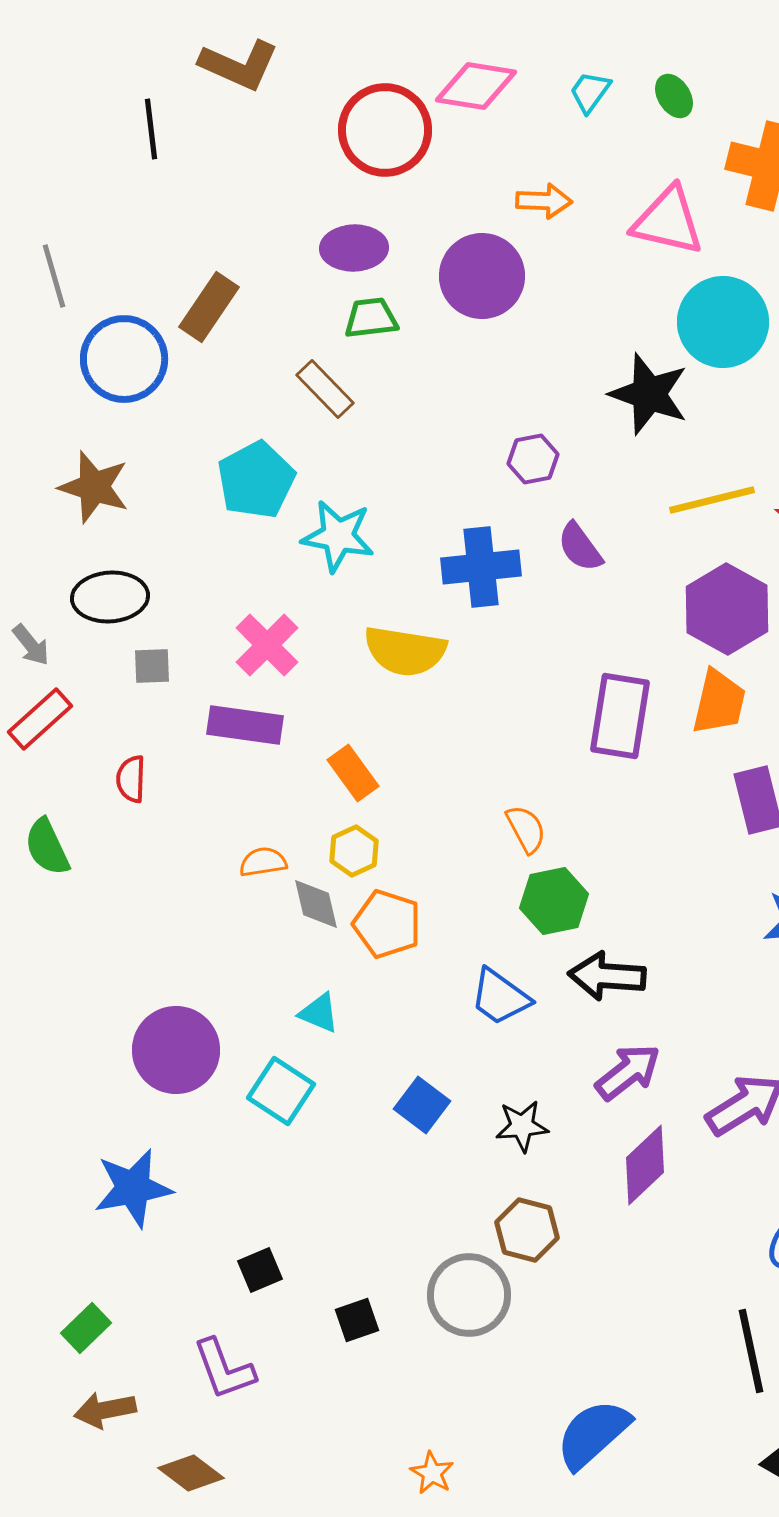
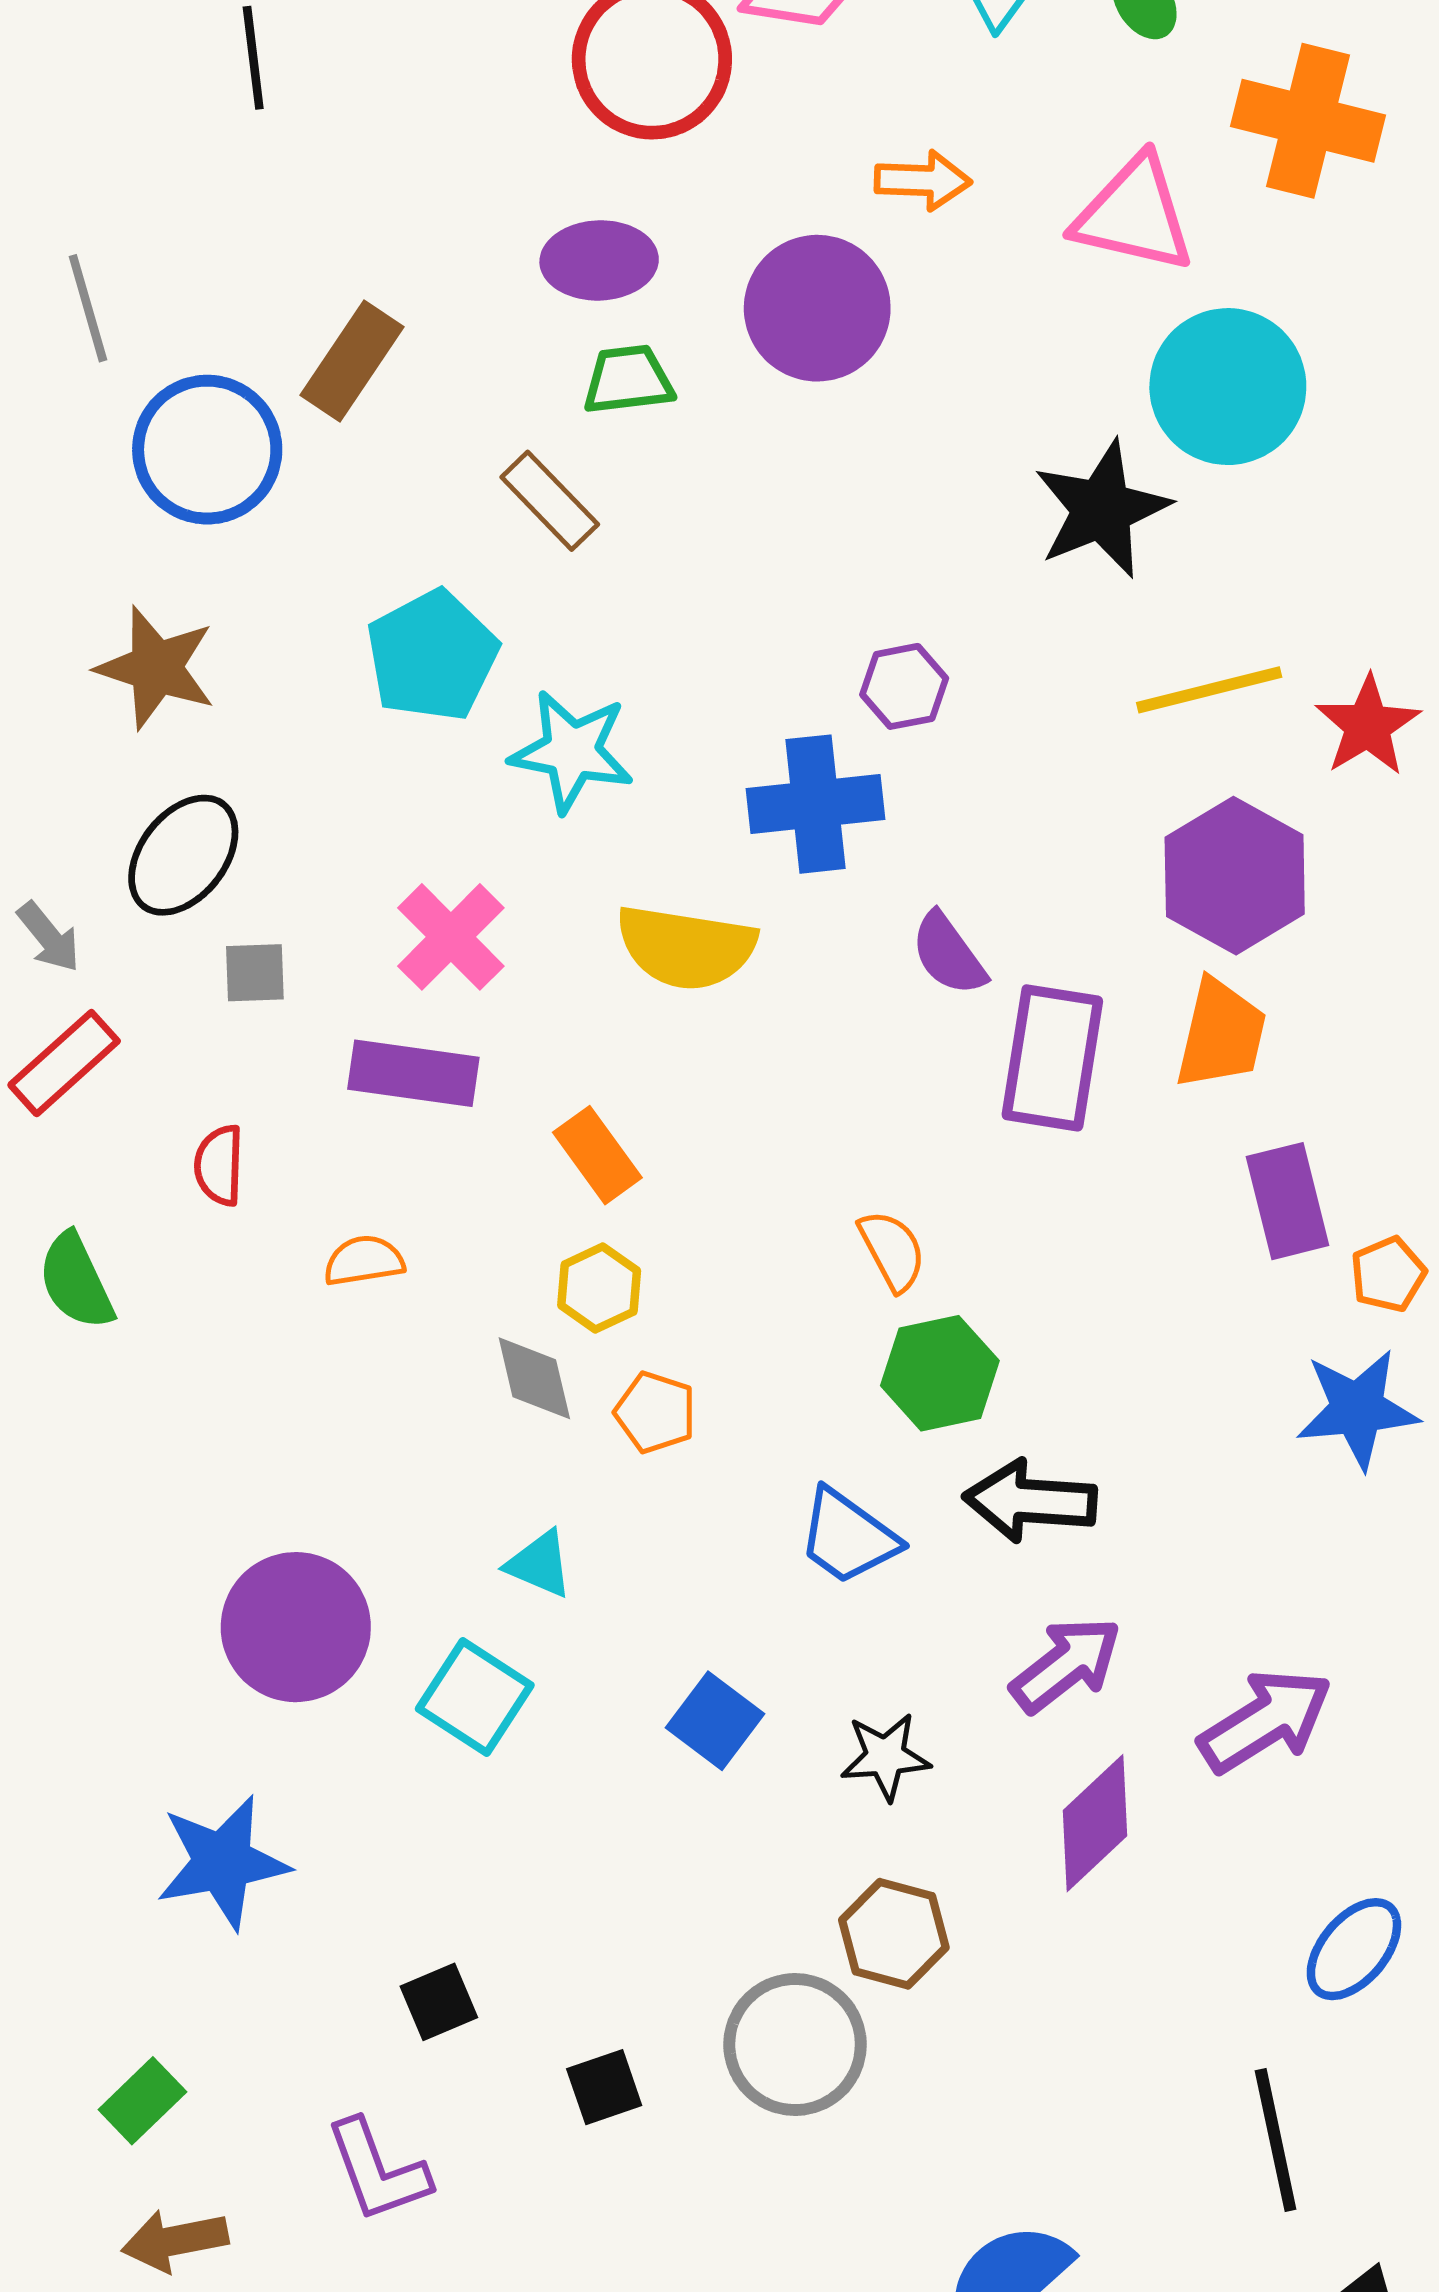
black star: (649, 394) -> (1102, 509), turned 30
purple hexagon: (533, 459) -> (904, 686), moved
purple semicircle: (580, 547) -> (948, 954), moved
black ellipse: (110, 597) -> (183, 855), turned -48
orange semicircle: (263, 862) -> (364, 1261), moved
orange pentagon: (387, 924) -> (655, 1412), size x0.7

